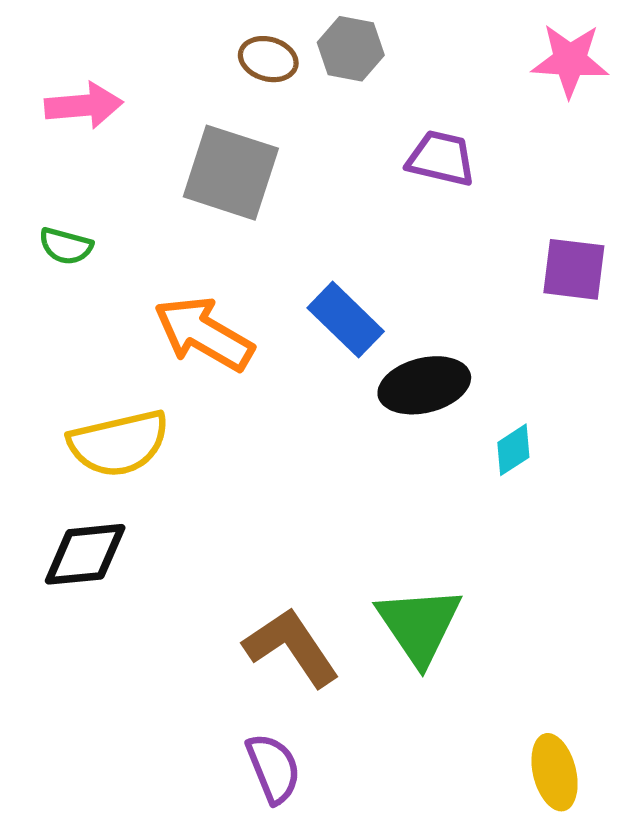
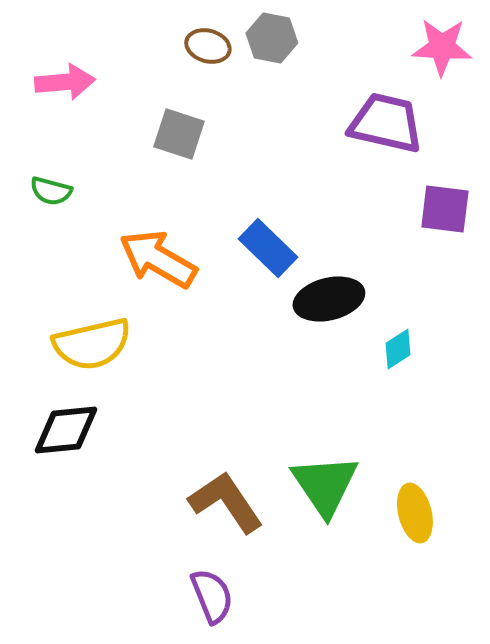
purple trapezoid: (441, 158) -> (386, 123), moved, size x1.4
gray square: (231, 173) -> (179, 134), size x0.7
yellow ellipse: (555, 772) -> (415, 513), moved

